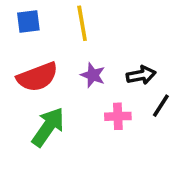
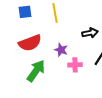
purple star: (93, 75) -> (61, 50), moved
black arrow: (141, 75) -> (90, 33), moved

